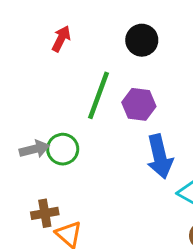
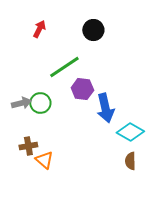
green line: (99, 95) -> (64, 67), turned 36
purple hexagon: (139, 104) -> (82, 89), moved

